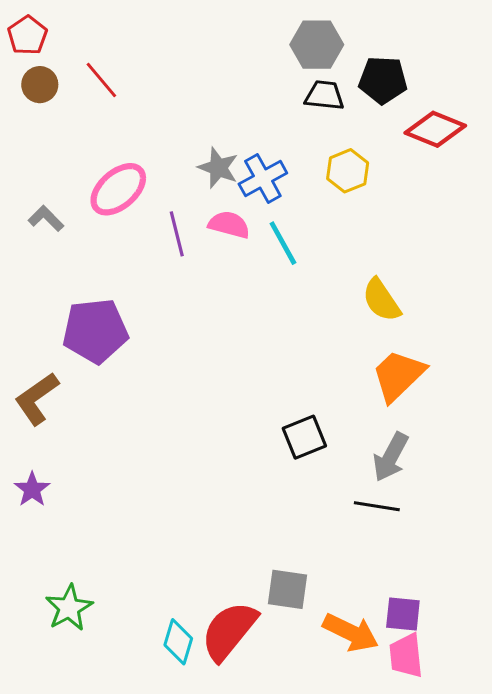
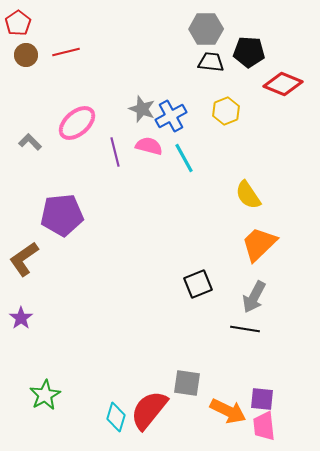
red line: (101, 80) -> (66, 52), turned -64

